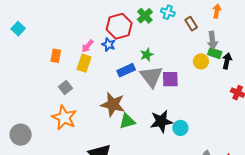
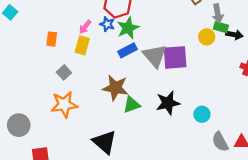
green star: (147, 55) -> (128, 28), moved, size x1.5
black arrow: (227, 61) -> (234, 35), turned 91
purple square: (170, 79) -> (175, 57), size x1.4
orange star: (64, 118) -> (64, 104), turned -30
cyan circle: (180, 128) -> (202, 114), moved

